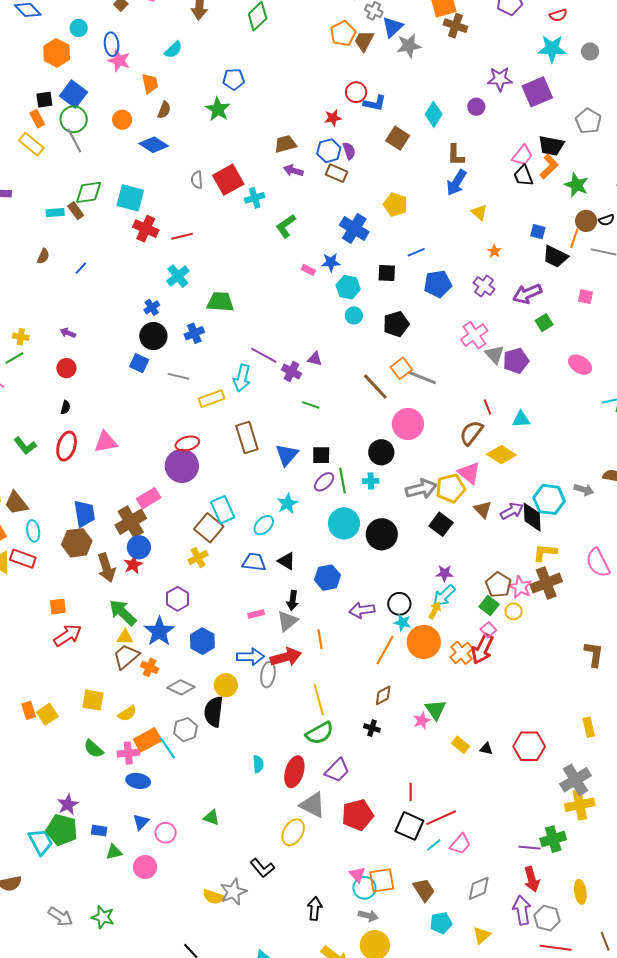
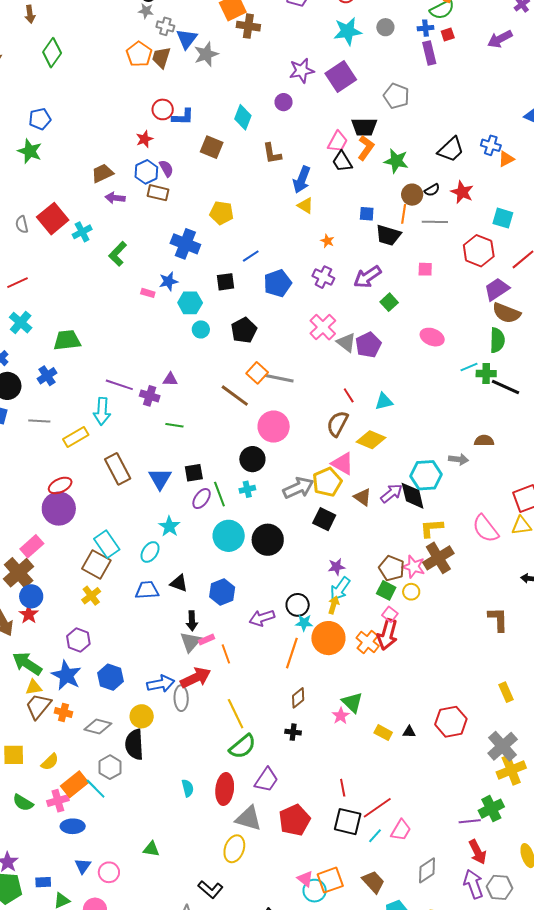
blue arrow: (456, 183) -> (302, 180), moved
pink rectangle: (256, 614) -> (206, 639), moved

